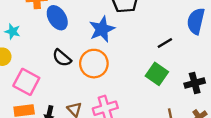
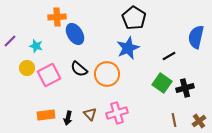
blue star: (102, 29) -> (128, 48), moved
pink square: (26, 82) -> (49, 75), moved, turned 35
black cross: (195, 83) -> (185, 88), moved

